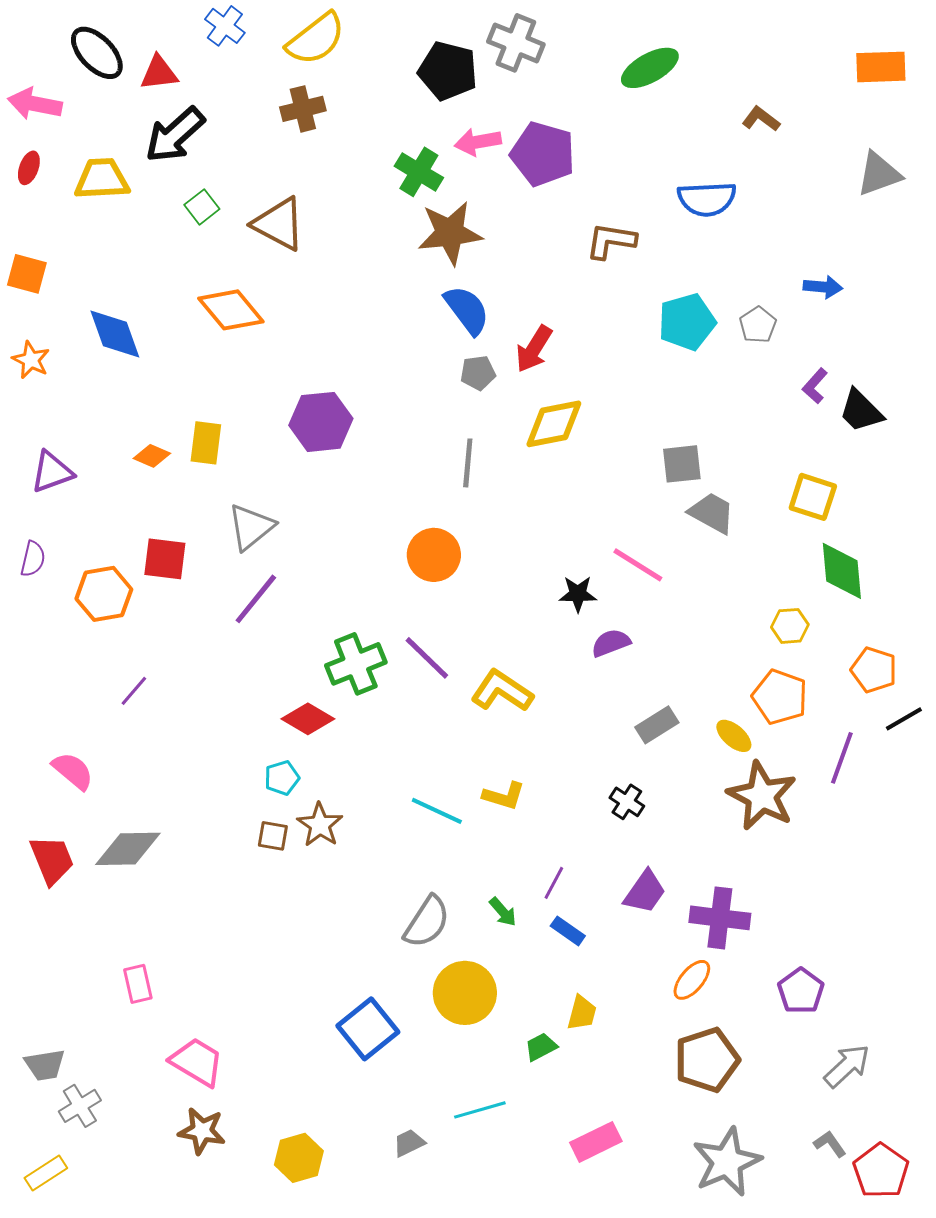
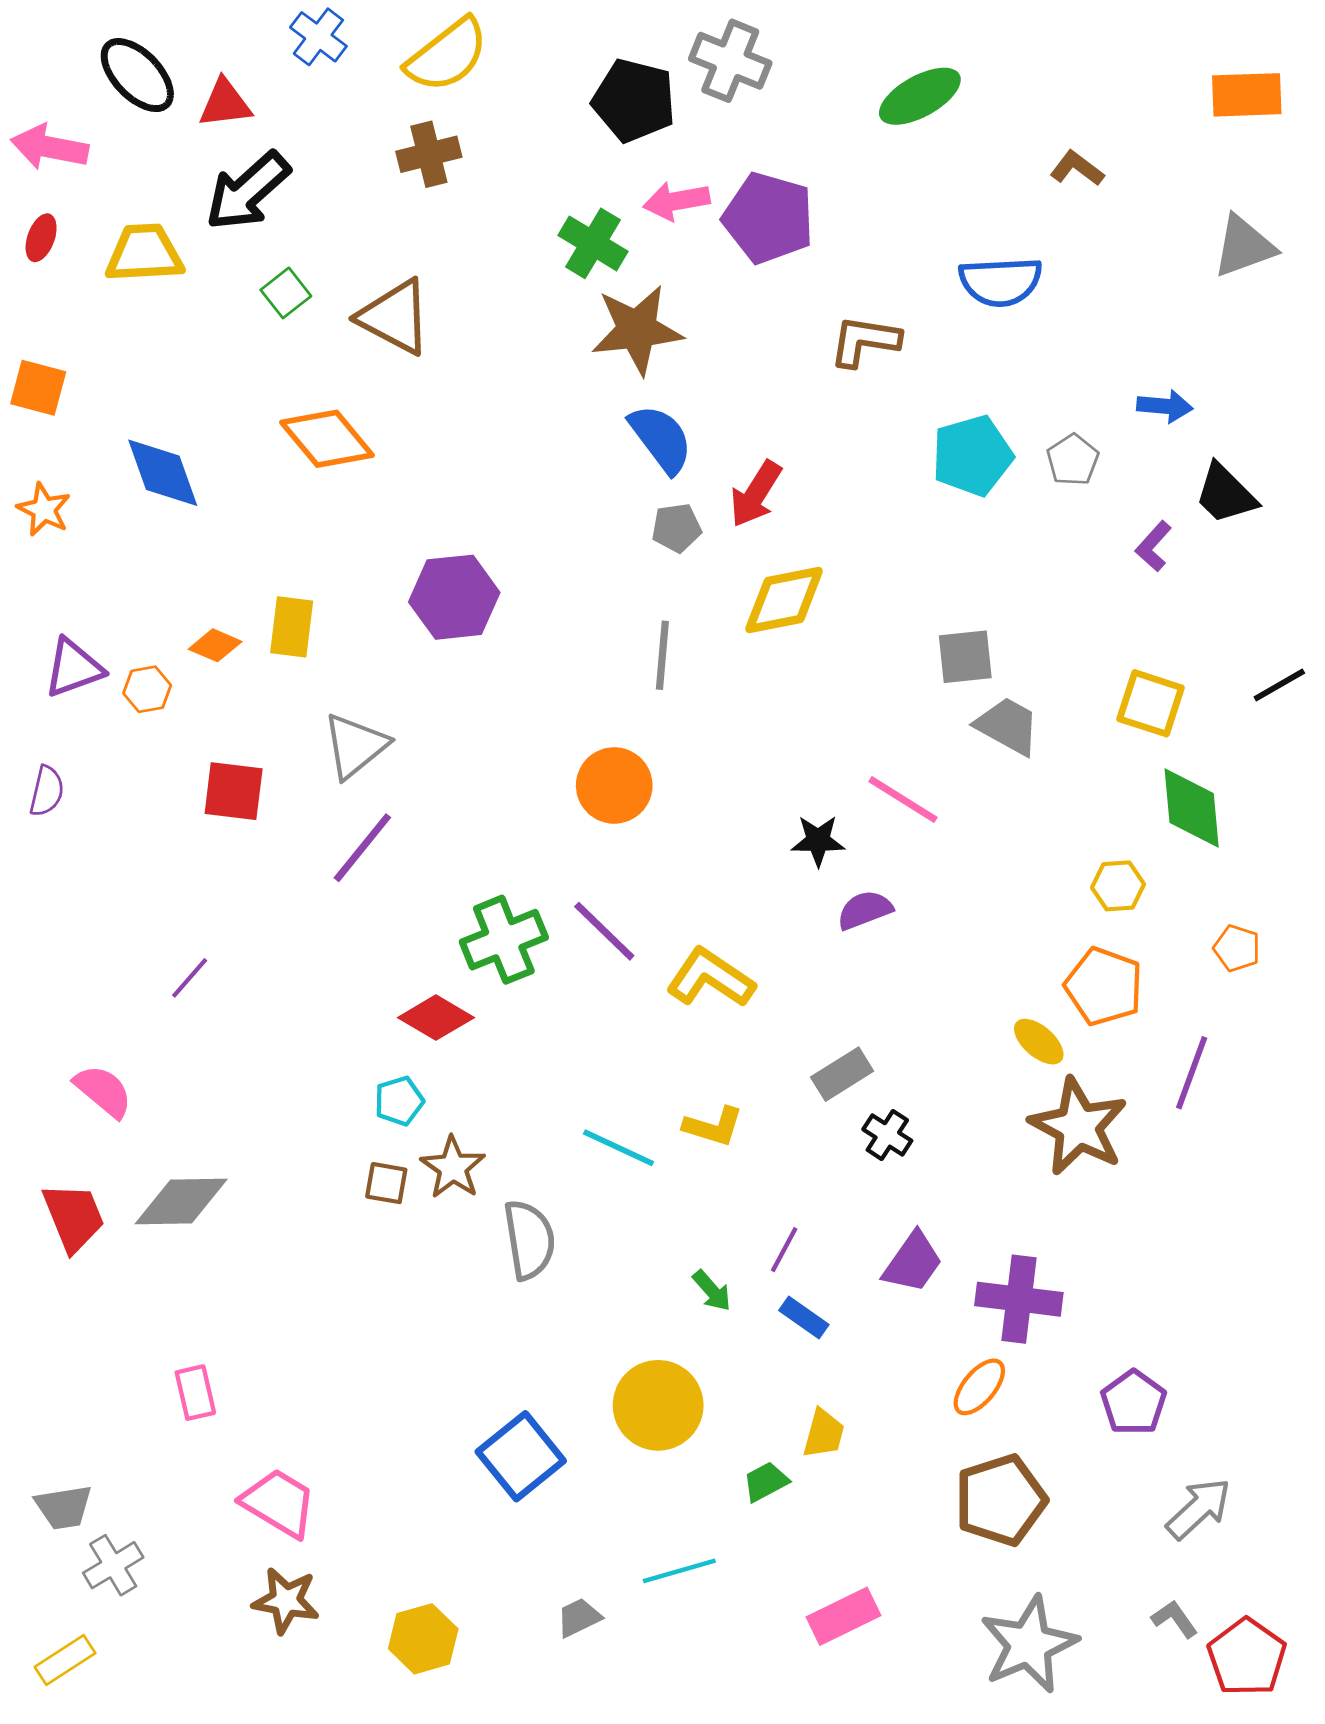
black trapezoid: (861, 411) -> (1226, 494), moved
orange hexagon: (104, 594) -> (147, 689), moved, size x0.6
orange pentagon: (874, 670) -> (1237, 948), size x0.7
black line: (904, 719) -> (1279, 685), moved
gray rectangle: (657, 725) -> (842, 1074), moved
gray semicircle: (427, 922) -> (529, 1240), moved, turned -42

